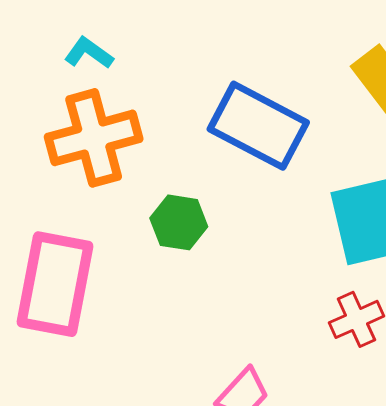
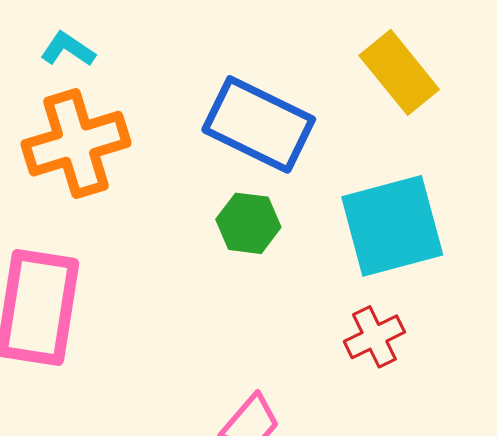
green hexagon: (179, 222) -> (248, 223), moved

